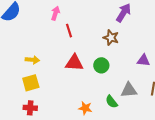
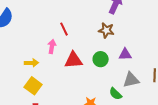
pink arrow: (55, 13) -> (52, 47), moved
purple triangle: (144, 60) -> (125, 54), moved
yellow square: (31, 83) -> (33, 86), turned -30

